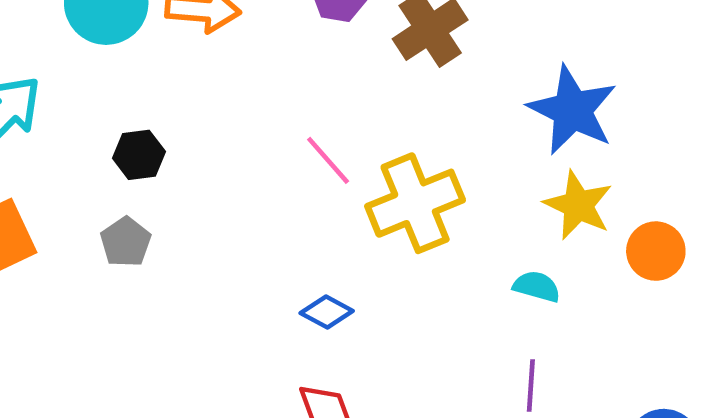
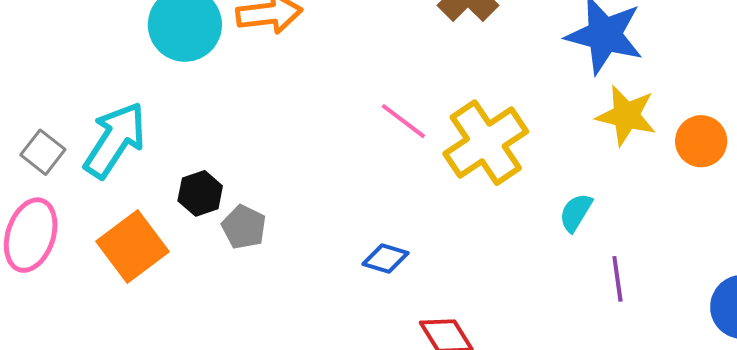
black hexagon: (139, 155) -> (200, 193), moved
cyan semicircle: (537, 287) -> (576, 213), moved, turned -63
blue diamond: (327, 312) -> (385, 258), moved

